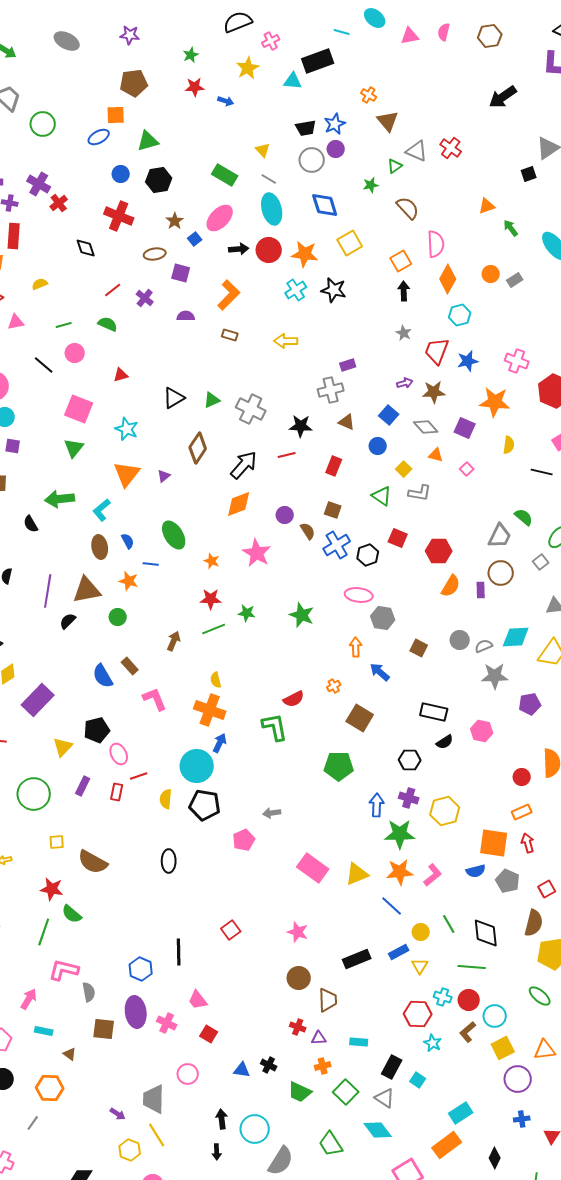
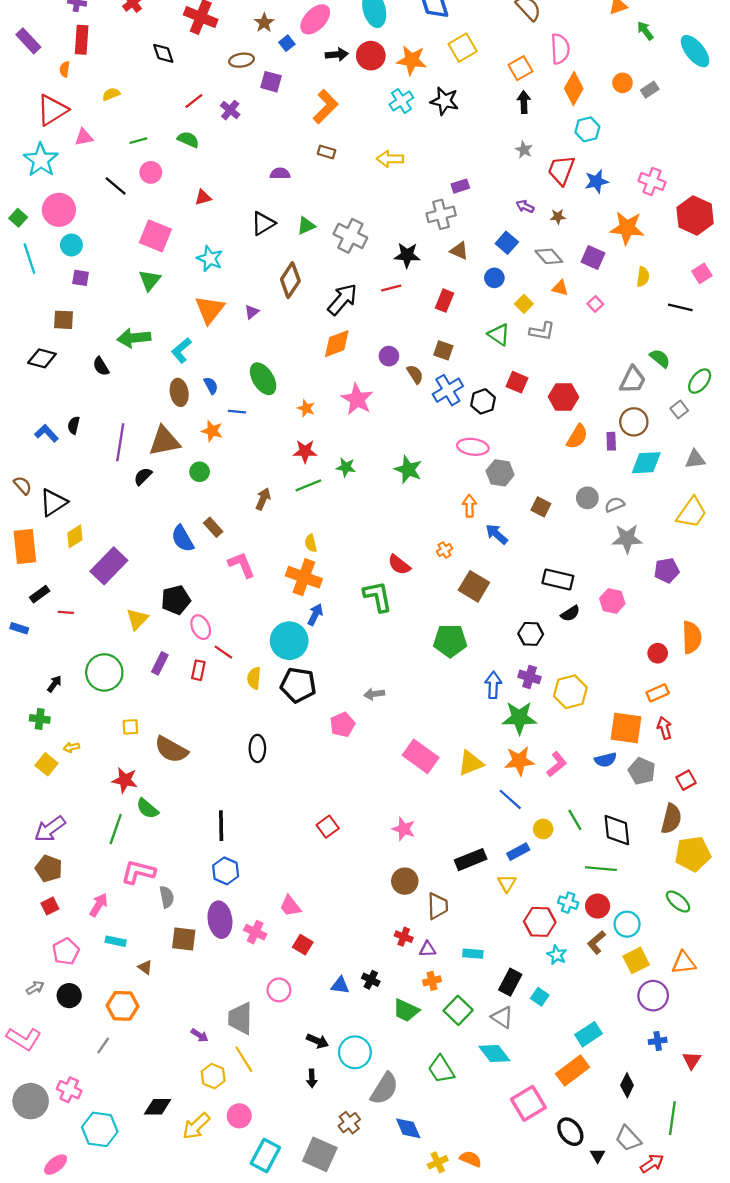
purple semicircle: (186, 316) -> (280, 174), moved
purple arrow: (405, 383) -> (525, 206), turned -140
brown star: (434, 392) -> (558, 217), size x0.6
cyan diamond: (516, 637) -> (646, 463), moved
red semicircle: (294, 699) -> (399, 565), turned 65
red line: (139, 776) -> (223, 652), turned 54
black line: (179, 952) -> (221, 826), moved
yellow triangle: (420, 966) -> (507, 883), moved
black arrow: (222, 1119) -> (317, 1041), turned 120

